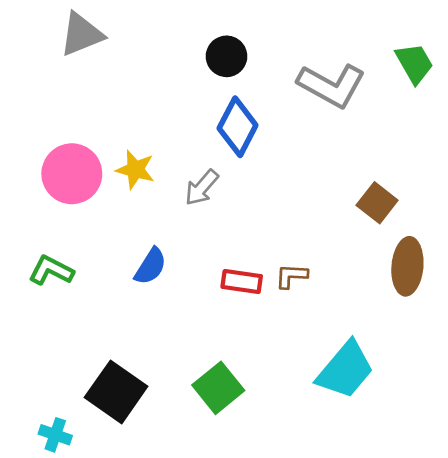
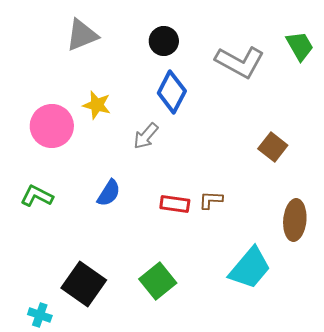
gray triangle: (81, 34) -> (82, 35), moved
yellow star: (135, 170) -> (97, 105), moved
brown ellipse: (407, 266) -> (295, 220), moved

